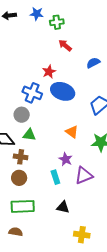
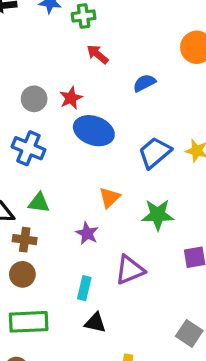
blue cross: (32, 93) -> (28, 148), moved
gray circle: (22, 115) -> (34, 99), moved
orange triangle: (72, 132) -> (110, 198), turned 40
purple star: (66, 159) -> (87, 233), moved
cyan rectangle: (55, 177) -> (84, 288), moved, turned 32

